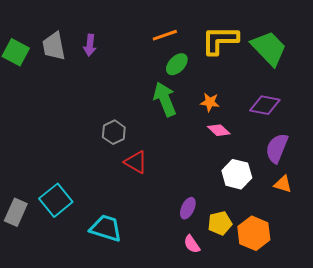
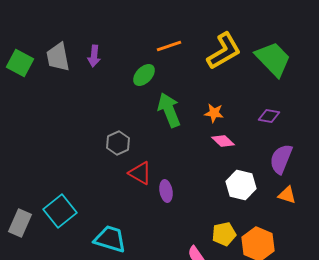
yellow L-shape: (220, 40) -> (224, 51), turned 150
green ellipse: (177, 64) -> (144, 75), moved
purple diamond: (265, 105) -> (269, 116), size x0.7
purple ellipse: (188, 208) -> (166, 191), moved, turned -35

